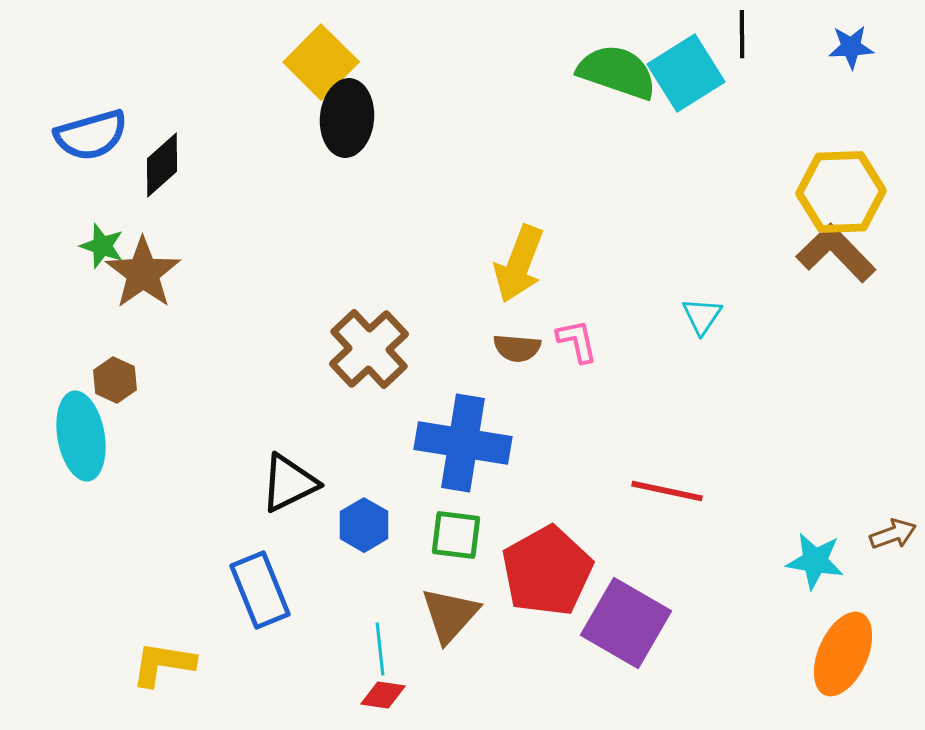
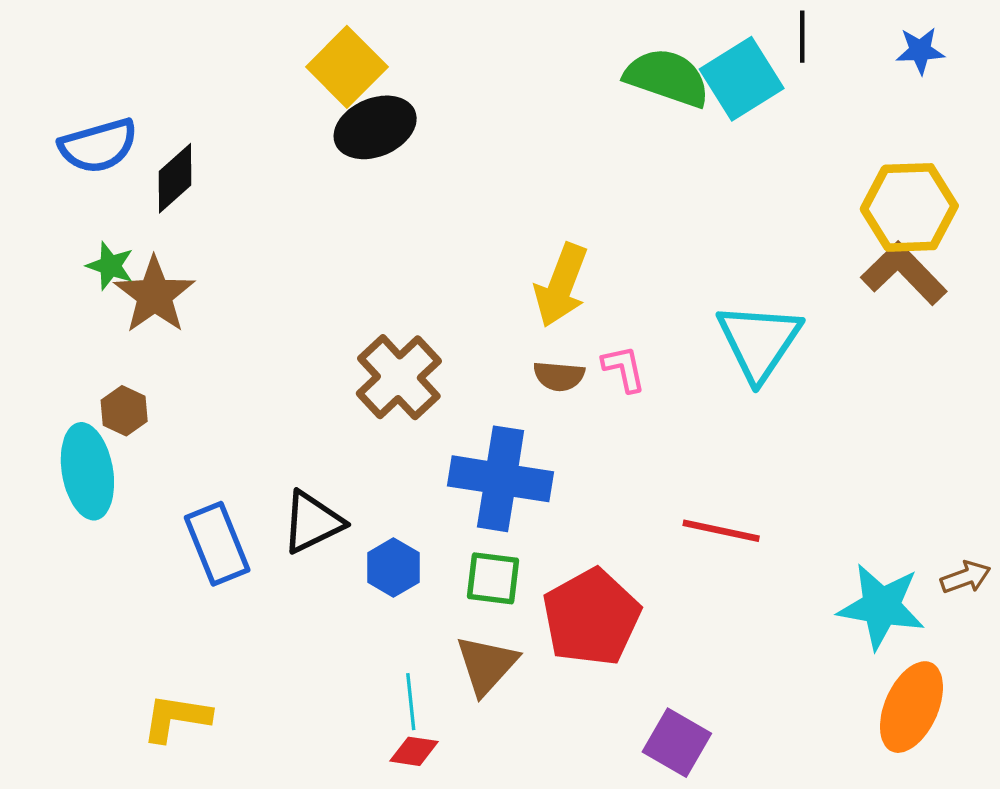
black ellipse: (347, 118) -> (375, 127), turned 62
cyan triangle: (702, 316) -> (759, 342), size x2.0
cyan star: (815, 561) -> (881, 606), size x1.4
blue rectangle: (260, 590) -> (217, 544), moved
purple square: (626, 623) -> (677, 743), moved, size x0.7

